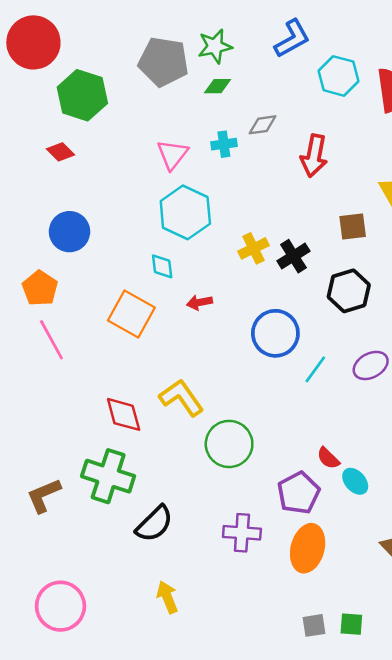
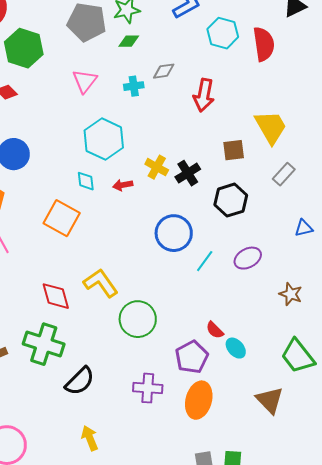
pink triangle: (172, 154) -> (85, 81), moved
yellow cross: (254, 248) -> (157, 167), turned -35
red arrow: (199, 302) -> (123, 185), moved

